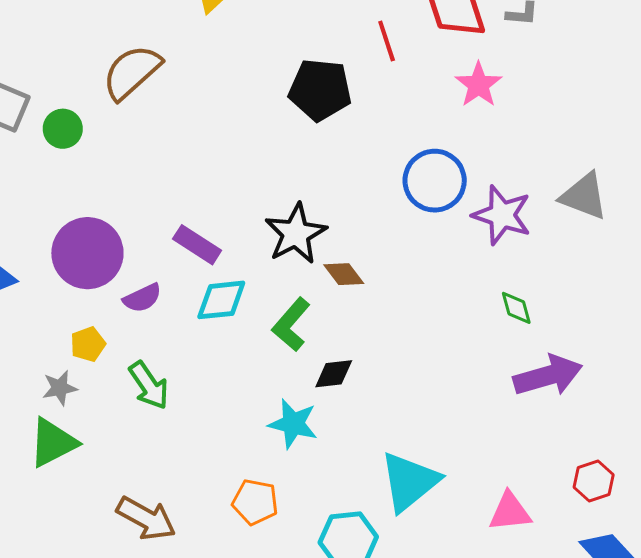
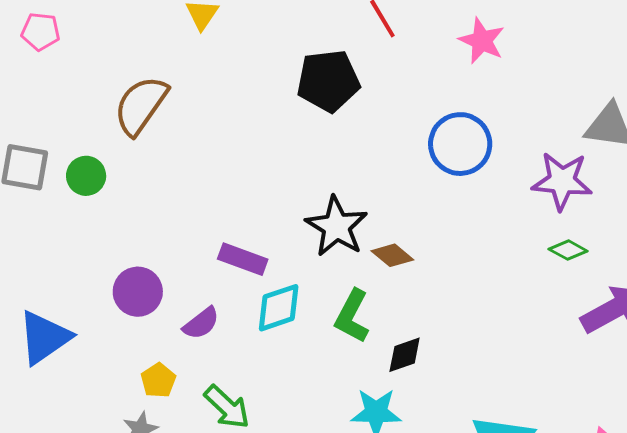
purple star: (502, 215) -> (562, 181), moved
purple circle: (87, 253) -> (138, 292), size x0.7
green diamond: (516, 308) -> (568, 250), turned -33

